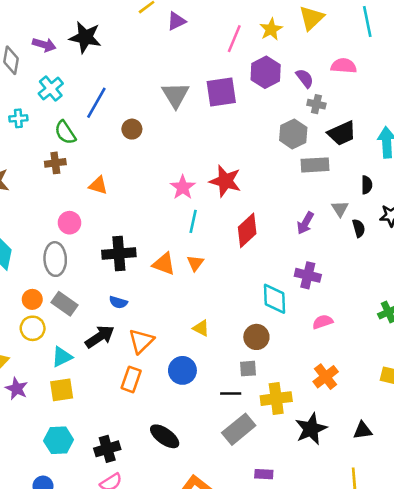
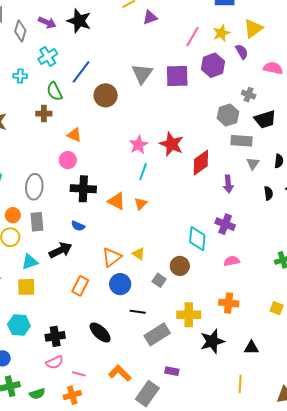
purple semicircle: (305, 78) -> (242, 52), moved
brown circle: (132, 129) -> (106, 95), size x1.5
gray triangle: (340, 209) -> (253, 164), moved
pink circle: (69, 223) -> (68, 160), moved
purple arrow: (305, 223) -> (228, 184), turned -42
red diamond: (247, 230) -> (201, 163), moved
gray rectangle: (64, 304) -> (37, 222), turned 42
orange triangle: (141, 341) -> (112, 257), moved
gray square: (248, 369) -> (159, 280), moved, turned 32
orange cross: (326, 377) -> (229, 303), turned 36
black line: (231, 394) -> (138, 312), moved

